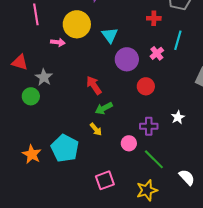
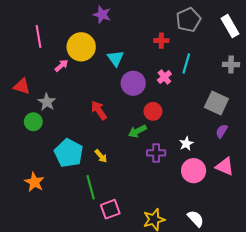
pink arrow: (58, 42) -> (61, 66), turned -48
green arrow: (104, 108) -> (137, 131), moved
pink circle: (129, 143) -> (194, 171), moved, size x1.5
cyan pentagon: (65, 148) -> (69, 153), moved
green line: (154, 159) -> (91, 187), moved, turned 30
white semicircle: (187, 177) -> (196, 219), moved

